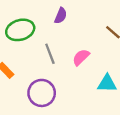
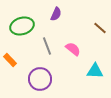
pink semicircle: (81, 57) -> (73, 49), turned 84

